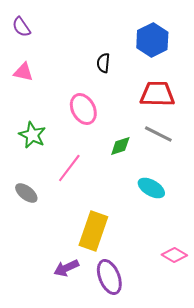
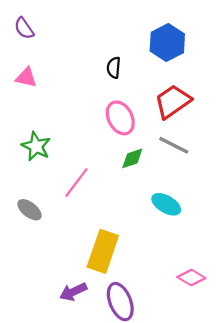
red trapezoid: (157, 94) -> (173, 102), turned -36
pink ellipse: (83, 109) -> (120, 118), moved

